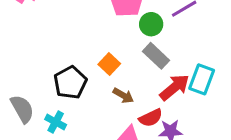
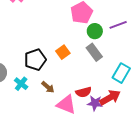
red arrow: (175, 87) -> (110, 98), moved
brown arrow: (123, 96) -> (48, 87), moved

